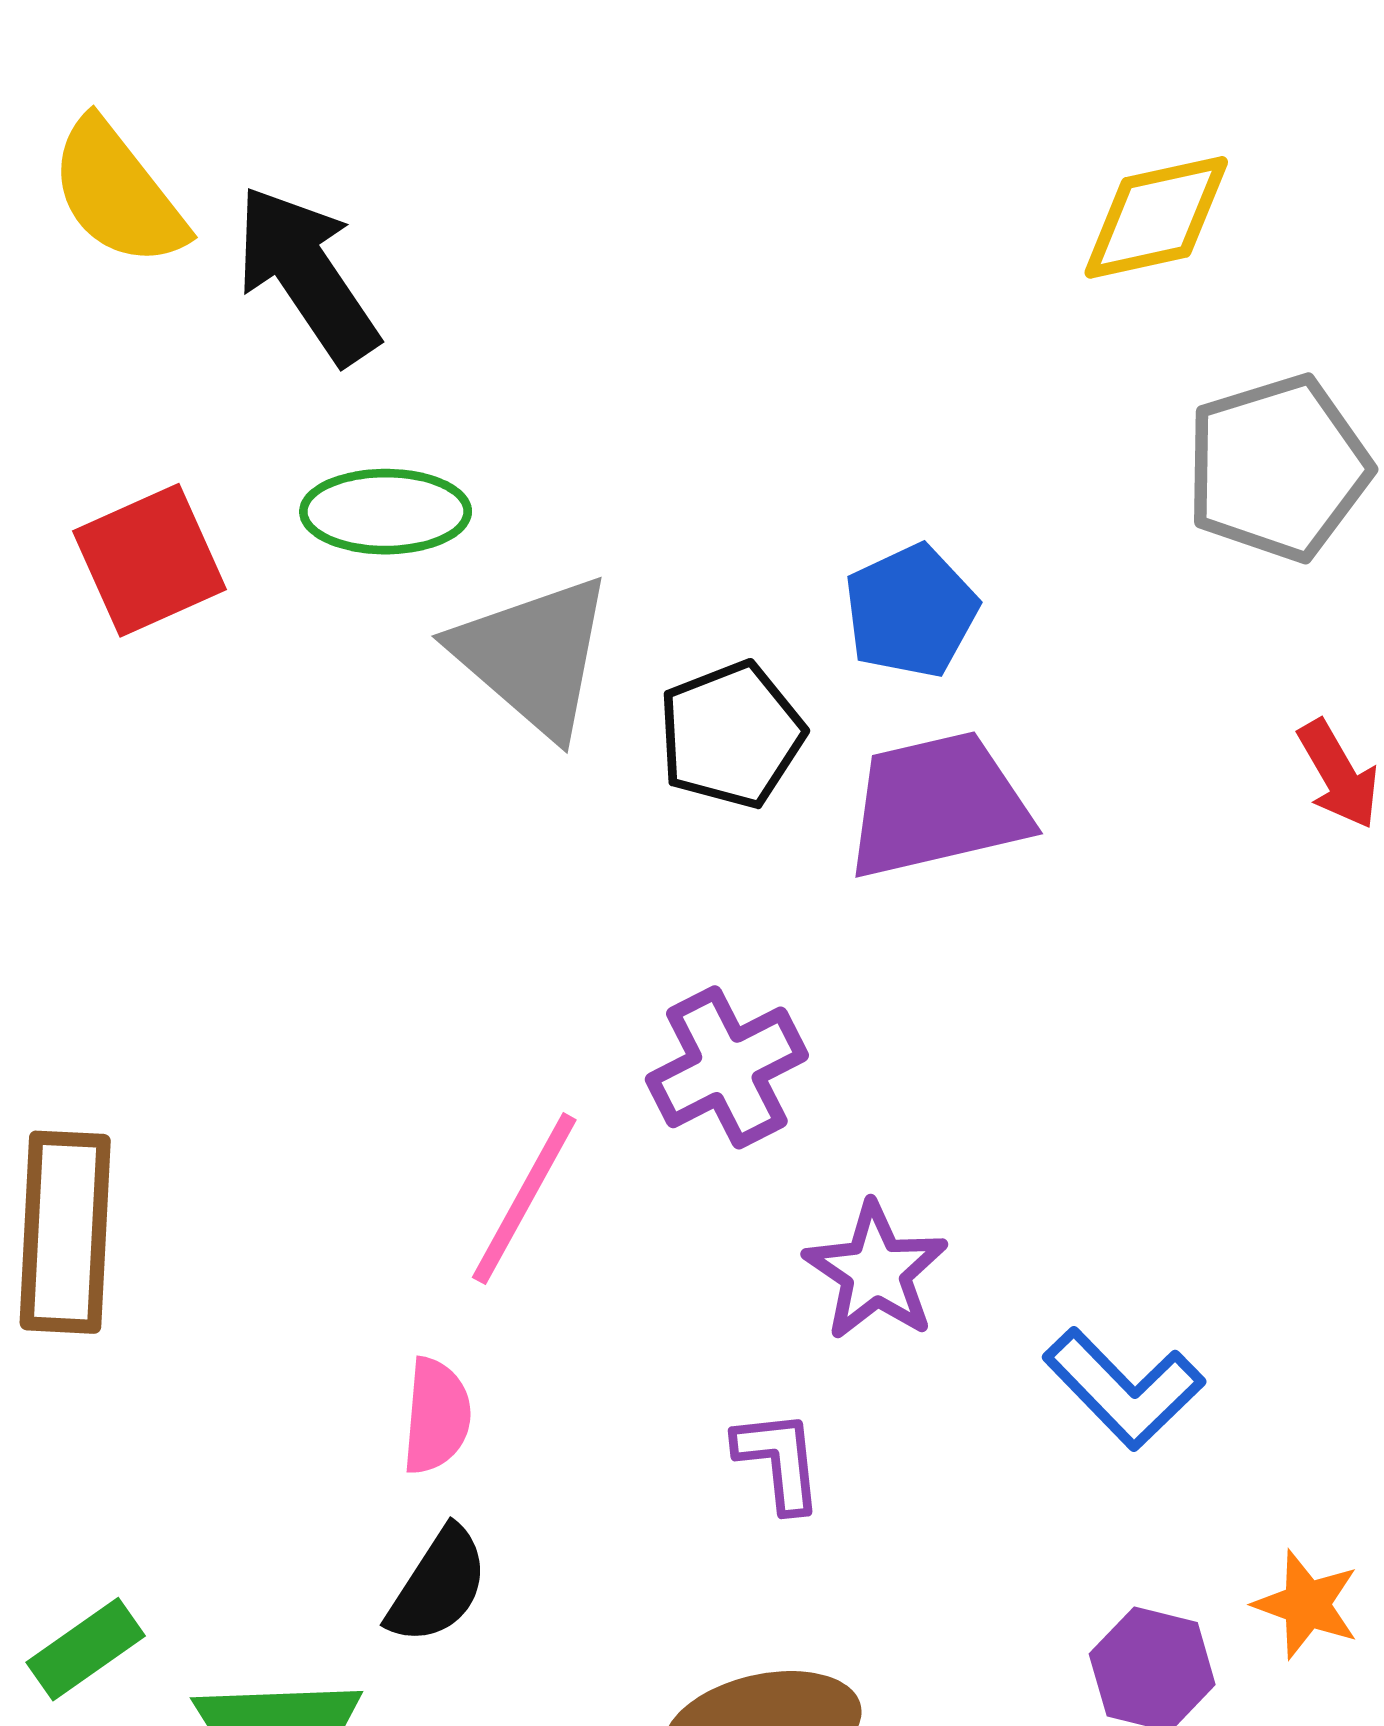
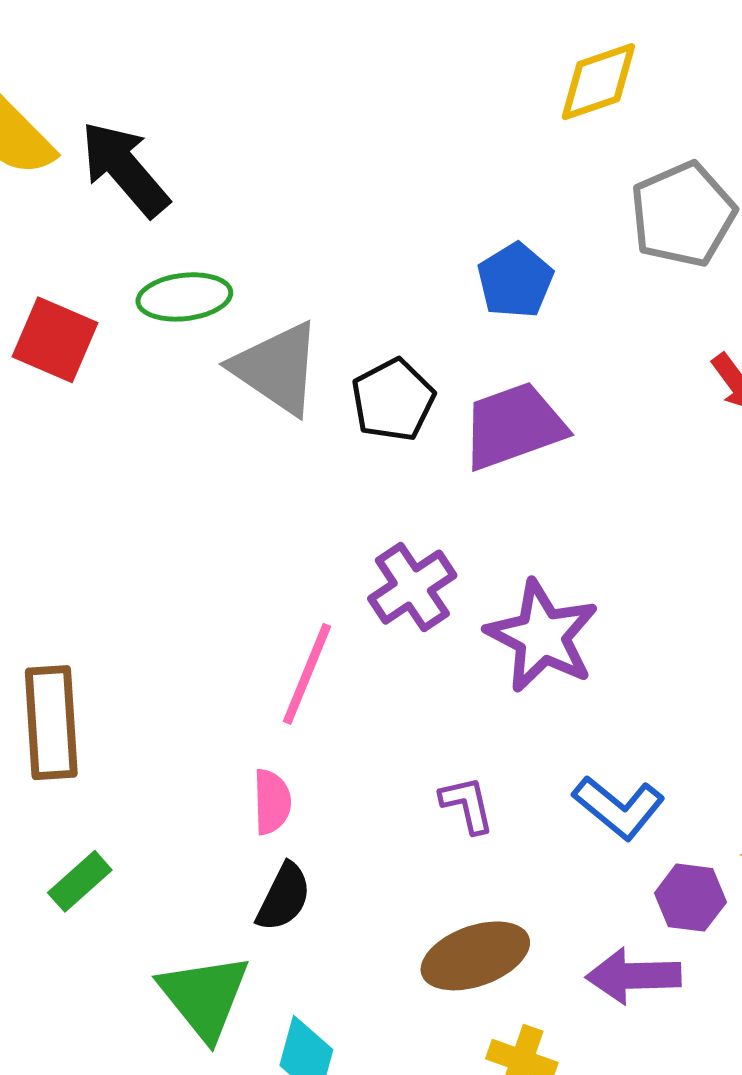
red square: (150, 560) -> (55, 340), turned -36
blue pentagon: (911, 611) -> (515, 281), moved
purple star: (876, 1271) -> (542, 636), moved, size x1.4
blue L-shape: (1124, 1389) -> (619, 807), moved
green rectangle: (86, 1649) -> (80, 881), moved

